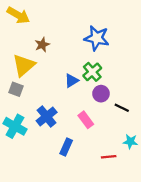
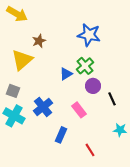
gray square: (16, 89) -> (13, 91), moved
black line: (122, 108) -> (112, 99), turned 40
red line: (109, 157) -> (90, 150), moved, turned 64

